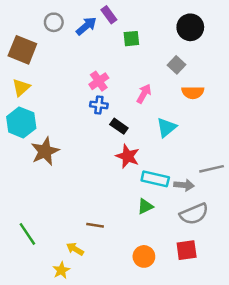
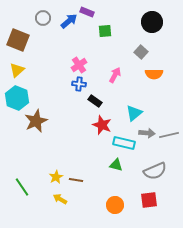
purple rectangle: (109, 15) -> (87, 12), turned -32
cyan triangle: (166, 127) -> (134, 113), moved
gray arrow: (184, 185) -> (147, 133), moved
green triangle: (145, 206) -> (116, 165), turned 40
yellow star: (61, 270) -> (56, 177), moved

